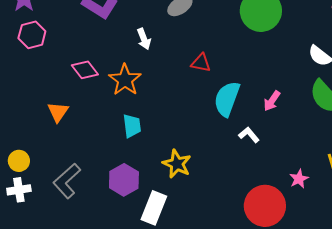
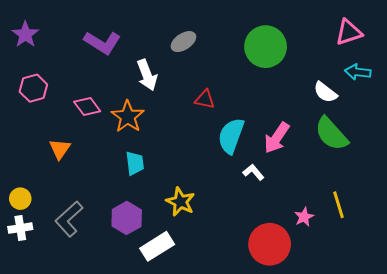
pink hexagon: (32, 35) -> (33, 88), moved
white arrow: (144, 39) -> (147, 75), size x1.4
pink arrow: (272, 101) -> (277, 138), size x1.5
white rectangle: (154, 208) -> (157, 246), turned 36

